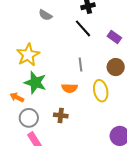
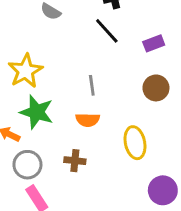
purple rectangle: (114, 37) -> (154, 43), turned -56
gray line: (81, 65) -> (92, 85), moved
yellow ellipse: (101, 91) -> (135, 143), moved

